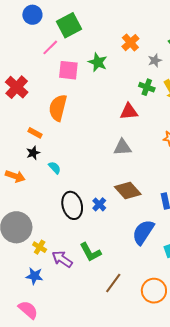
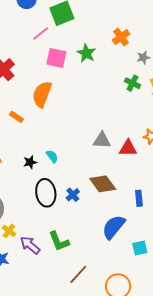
red triangle: (129, 112) -> (128, 148), moved
black star: (33, 153) -> (30, 162), moved
cyan semicircle: (55, 168) -> (52, 156), moved

